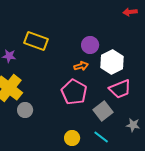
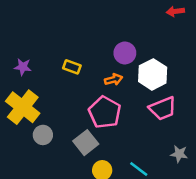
yellow rectangle: (36, 41) -> (72, 67), moved, size x0.6
gray square: (103, 111) -> (86, 143), moved

